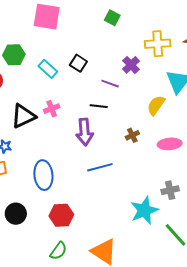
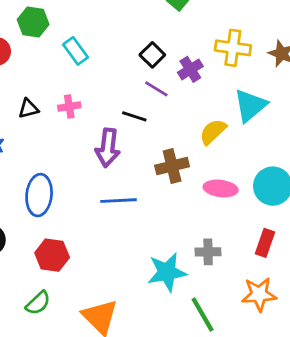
black square: (78, 63) -> (152, 55), moved
black triangle: (23, 116) -> (28, 109), size x0.6
brown cross: (132, 135) -> (172, 166), size x1.6

